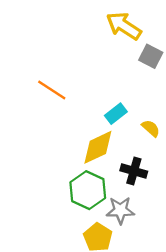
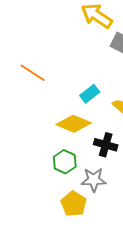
yellow diamond: (98, 147) -> (74, 124), turned 48
green hexagon: (88, 190) -> (65, 162), size x0.7

